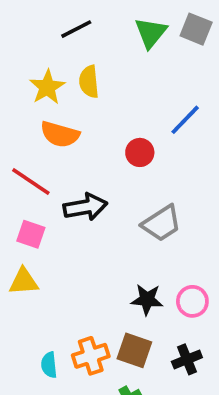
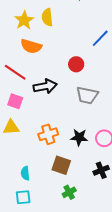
red circle: (140, 152) -> (76, 64), moved
gray trapezoid: (162, 223) -> (87, 95), turned 45
brown square: (134, 350) -> (61, 165), moved
orange cross: (91, 356) -> (48, 134), moved

